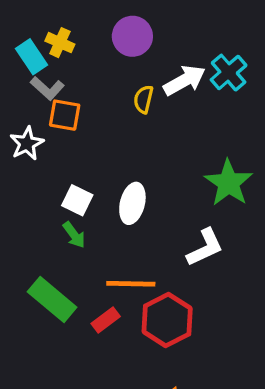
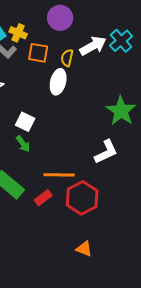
yellow cross: (60, 43) -> (18, 33), moved
orange square: (65, 115) -> (38, 53), moved
white ellipse: (132, 203) -> (58, 82), moved

